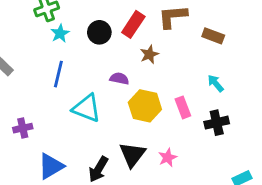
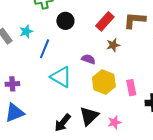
black circle: (99, 32) -> (65, 21), moved
cyan star: (60, 33) -> (26, 31), moved
blue triangle: (51, 166) -> (15, 113), moved

